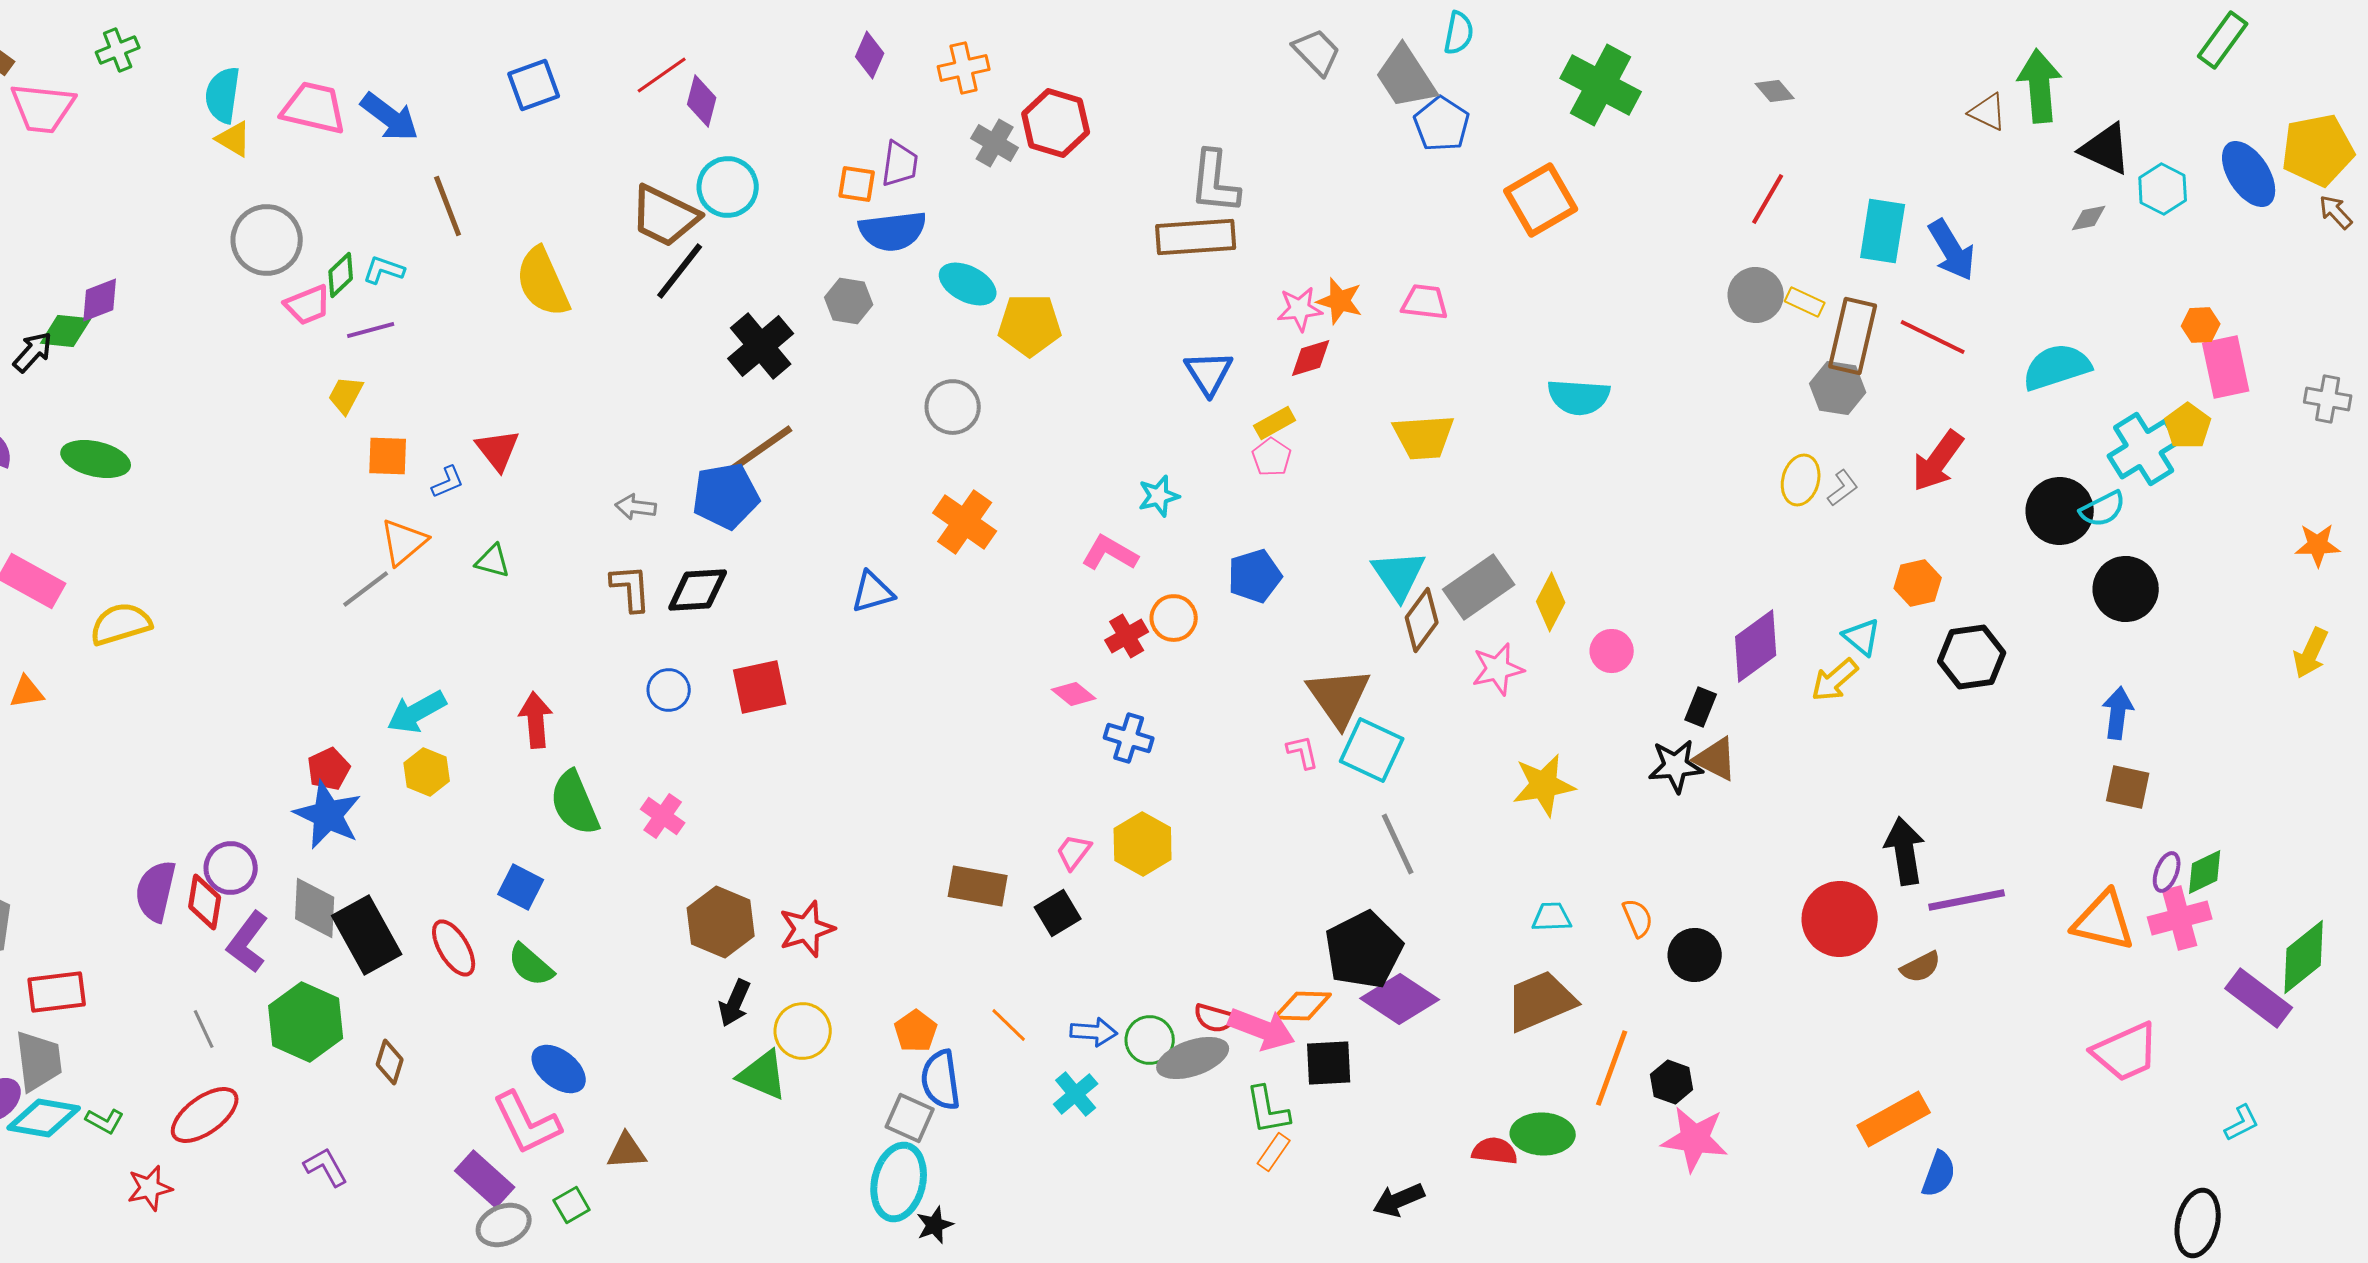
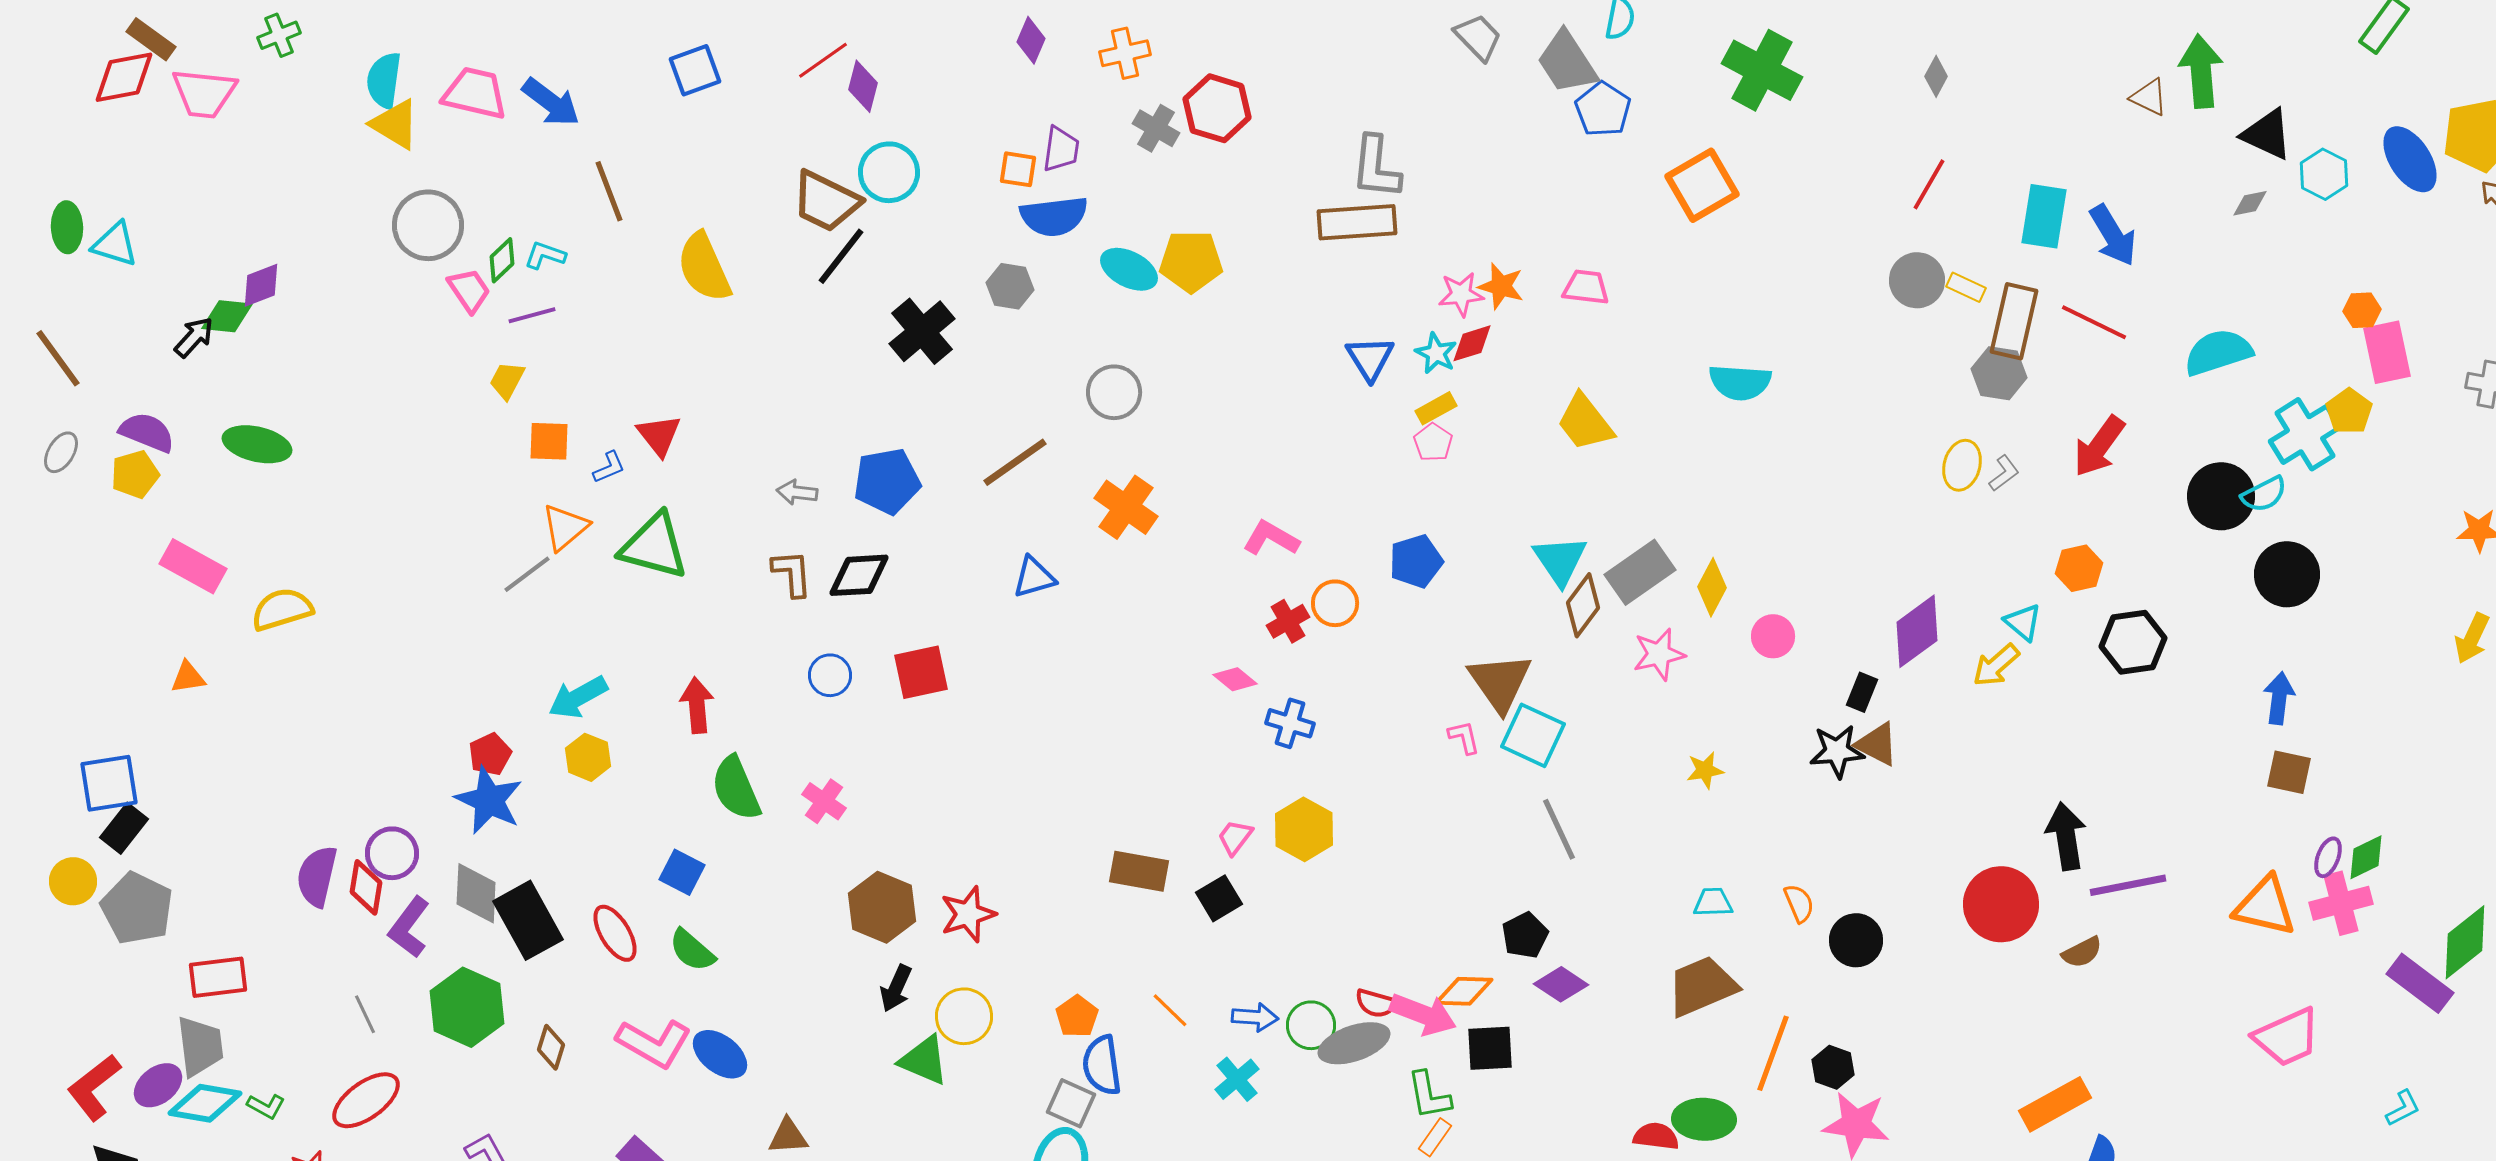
gray diamond: (1775, 91) -> (1936, 76), turned 69
yellow triangle: (234, 139) -> (395, 124), size x1.4
pink trapezoid: (308, 305) -> (469, 290), turned -102
yellow pentagon: (1030, 325) -> (1191, 261), moved
yellow trapezoid: (1424, 437) -> (1585, 422), turned 56
brown line: (761, 449) -> (1015, 462), moved
cyan star: (1159, 496) -> (1436, 353), moved, turned -30
green triangle: (493, 561) -> (654, 546), size x2.0
yellow star: (1544, 785) -> (1705, 770), size x0.6
black pentagon: (1364, 950) -> (1525, 935), size x0.6
purple diamond: (1400, 999) -> (1561, 984), size x0.7
pink L-shape: (527, 1123) -> (654, 1043), moved, turned -34

